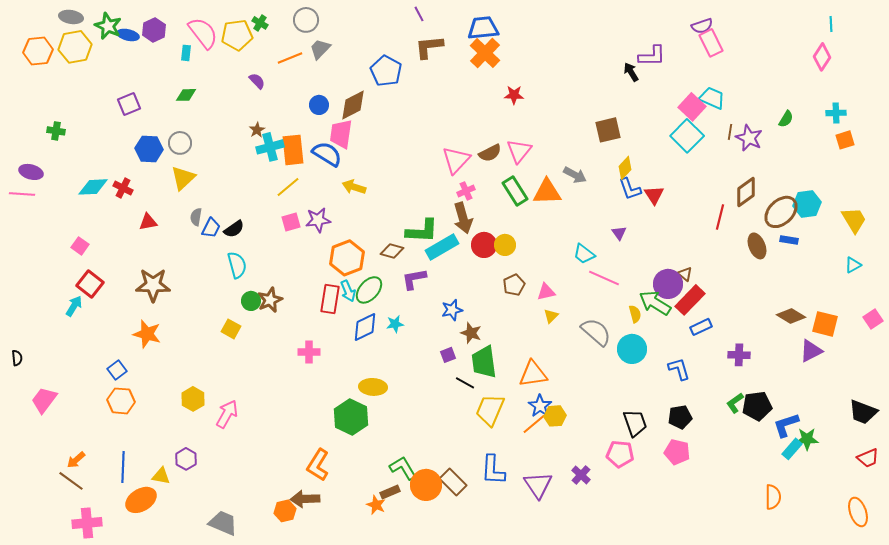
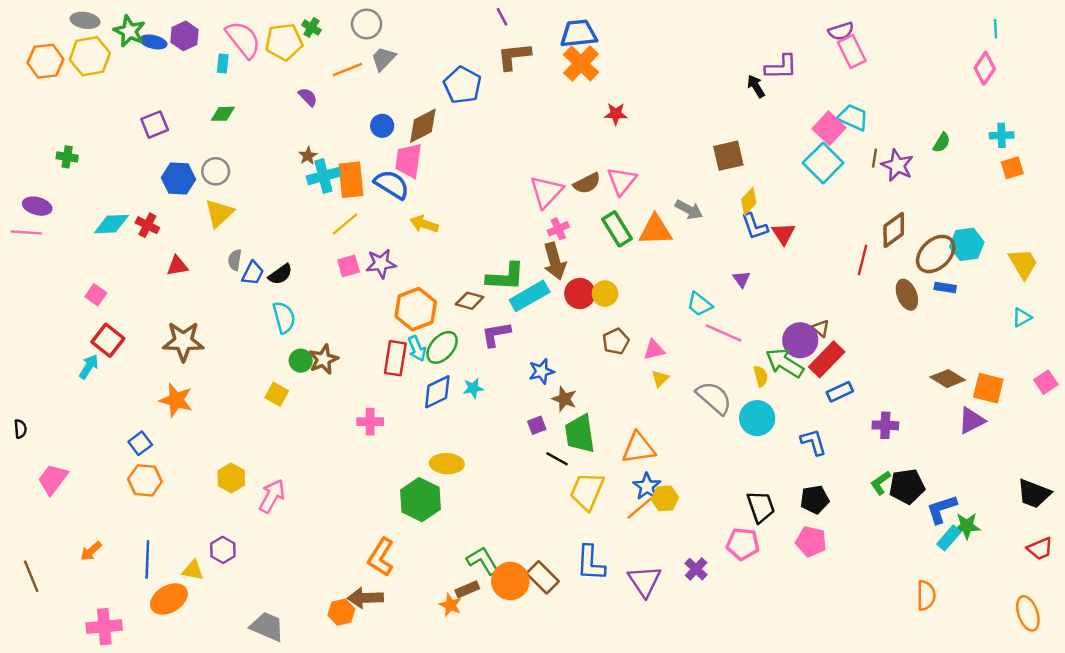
brown line: (71, 481) -> (31, 576), moved, turned 32

